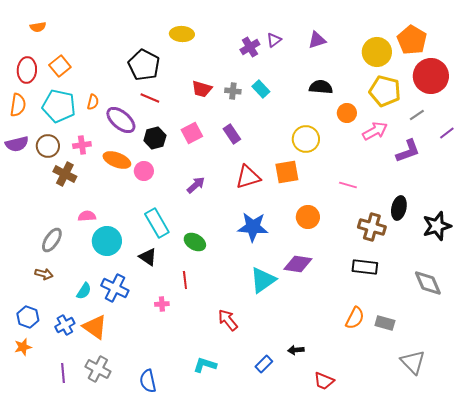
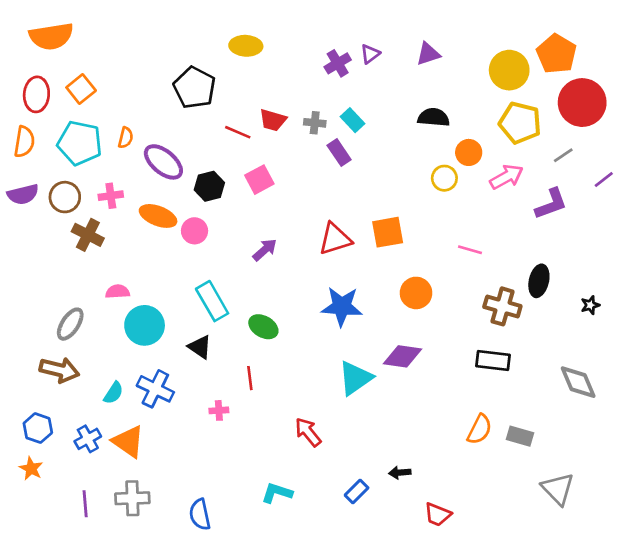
orange semicircle: (38, 27) -> (51, 36), size x2.0
red line: (150, 98) -> (238, 132), moved
purple rectangle: (232, 134) -> (339, 152), moved
yellow circle: (306, 139) -> (444, 178), moved, size x0.7
black star: (437, 226) -> (590, 305), size x0.5
brown arrow: (44, 274) -> (59, 370), size x1.6
orange star: (23, 347) -> (31, 469), turned -30
gray cross: (98, 369) -> (132, 498), turned -30

